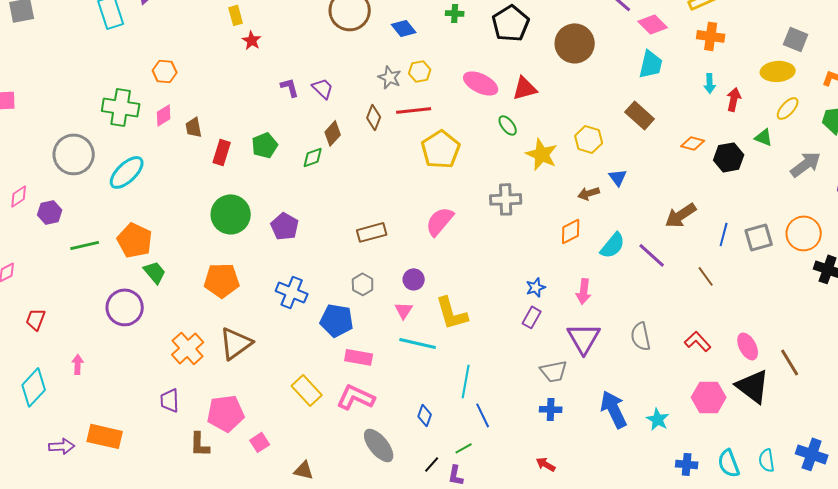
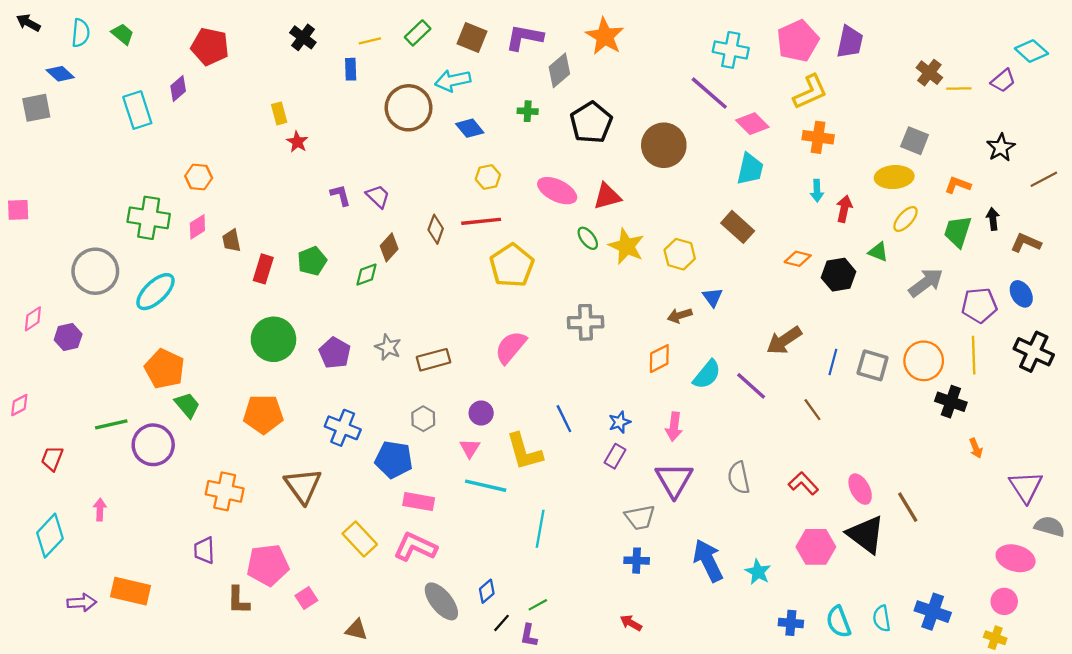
gray star: (390, 77) -> (388, 347), moved
yellow star: (542, 154) -> (626, 246), moved
gray square: (759, 237) -> (873, 365), turned 32
green line: (85, 245) -> (111, 424), moved
brown triangle: (236, 343) -> (303, 486), moved, turned -30
orange cross: (188, 348) -> (225, 491), turned -36
blue diamond: (425, 415) -> (487, 591), moved, turned 30
blue line: (483, 415) -> (564, 419), moved

